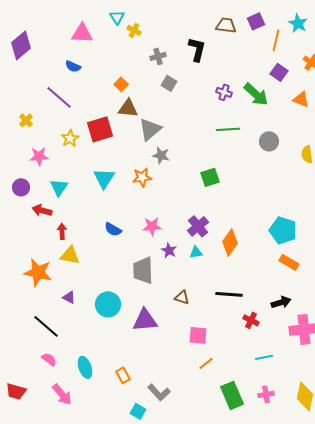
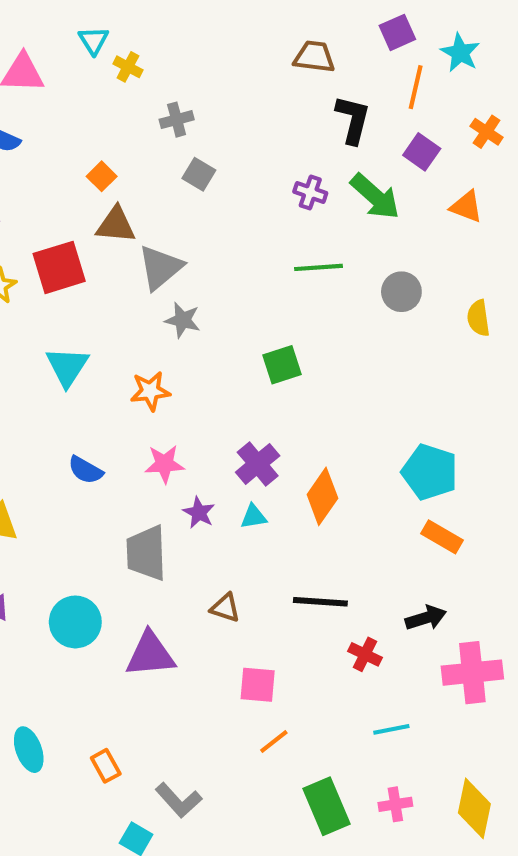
purple square: (256, 21) -> (397, 32), moved
black L-shape: (197, 49) -> (353, 120), moved
orange star: (142, 177) -> (150, 391), moved

